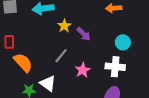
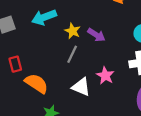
gray line: (61, 56) -> (72, 54), moved
white triangle: (48, 83) -> (81, 87), moved

